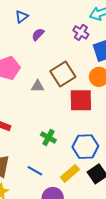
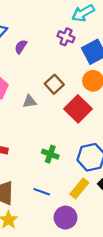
brown square: (63, 74) -> (54, 84), size x0.7
red square: (81, 100) -> (78, 109), turned -35

